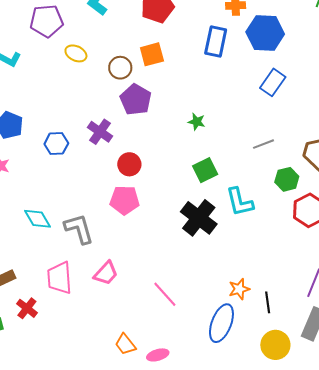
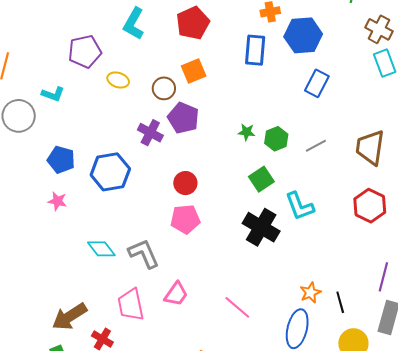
purple cross: (100, 132) -> (150, 133), moved
blue hexagon: (56, 144) -> (110, 172), size x1.6
green hexagon: (287, 179) -> (276, 139), moved

